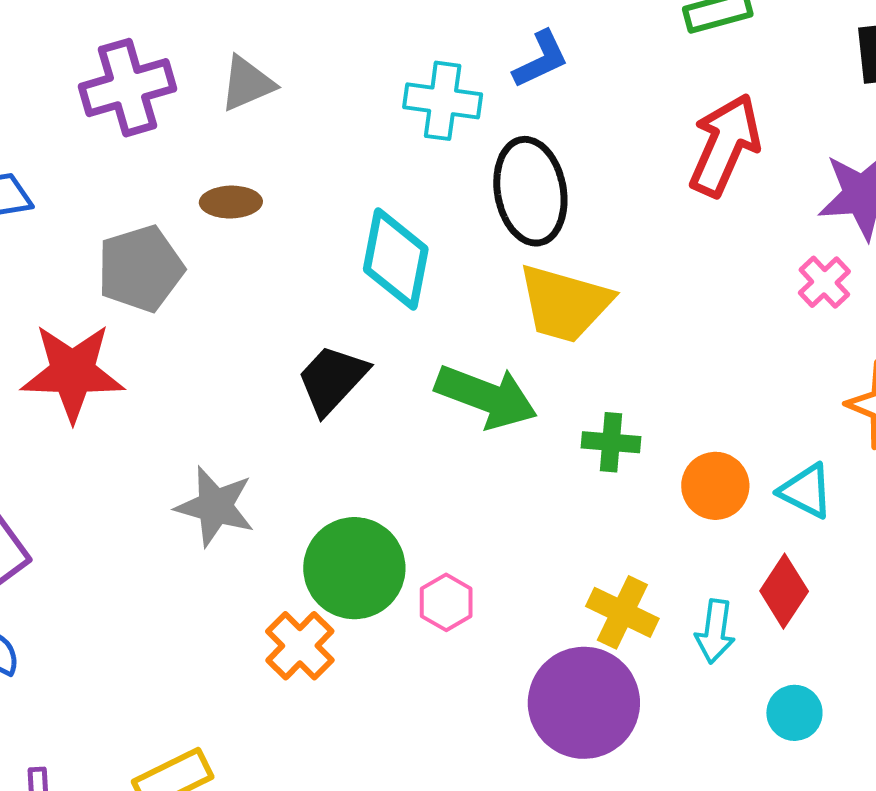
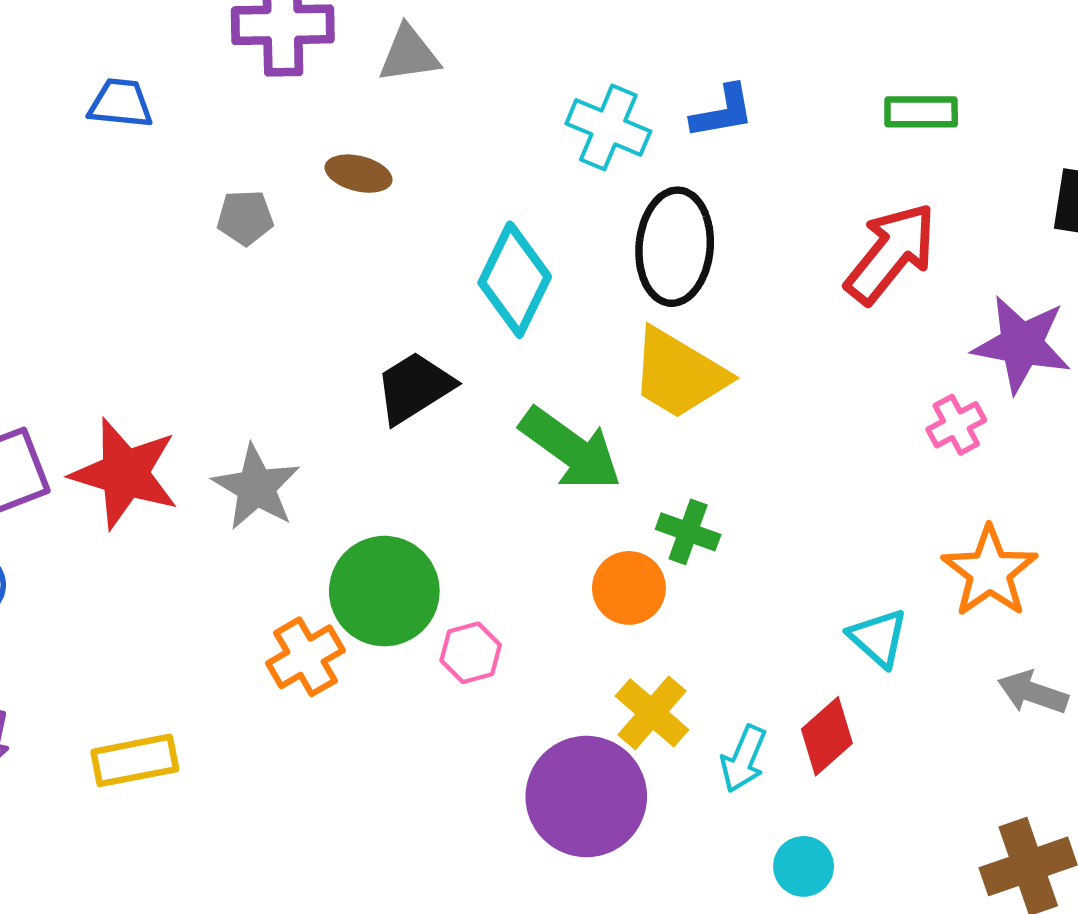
gray pentagon: (140, 269) -> (245, 218), size x0.6
red star: (73, 372) -> (125, 474), moved
orange circle: (715, 486) -> (629, 588), moved

